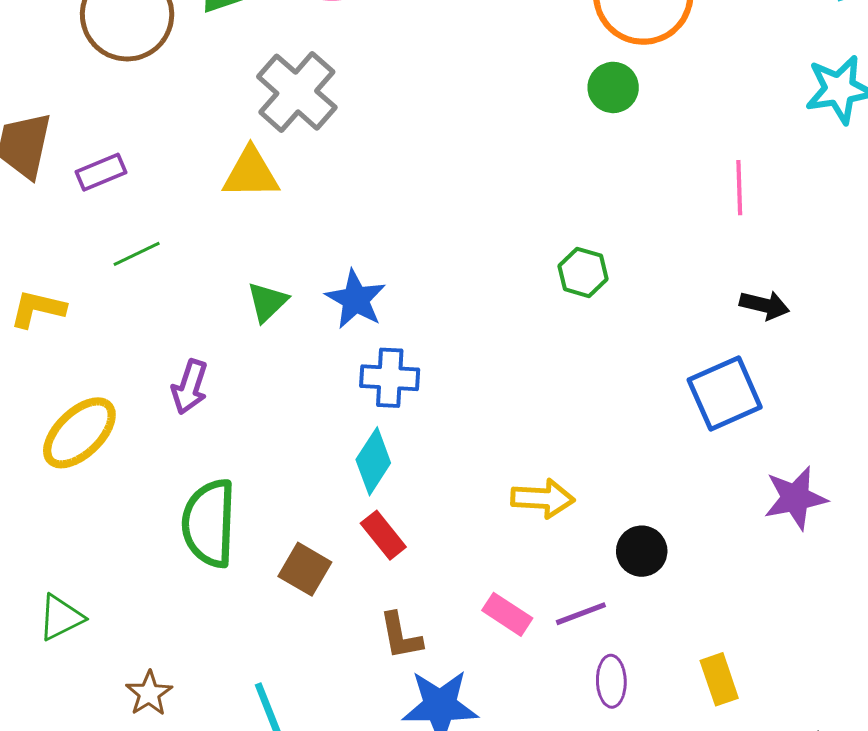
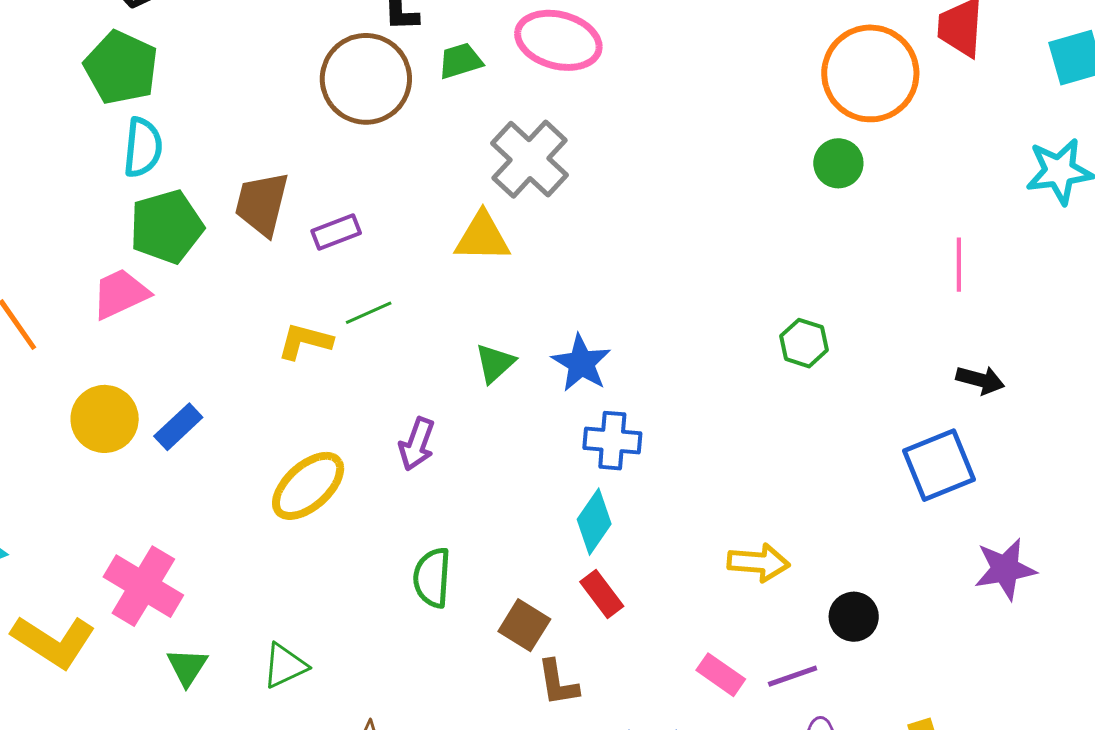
yellow L-shape: (38, 309) -> (305, 341), moved
green semicircle: (209, 523) -> (432, 578), size x0.7
brown L-shape: (401, 636) -> (558, 683), moved

